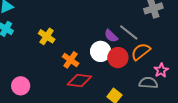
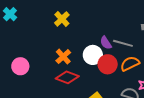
gray line: (129, 32) -> (123, 43), turned -36
yellow cross: (47, 36) -> (62, 19), moved
pink circle: (21, 86) -> (20, 66), moved

